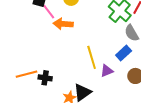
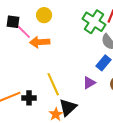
yellow line: (92, 57) -> (53, 84), moved

